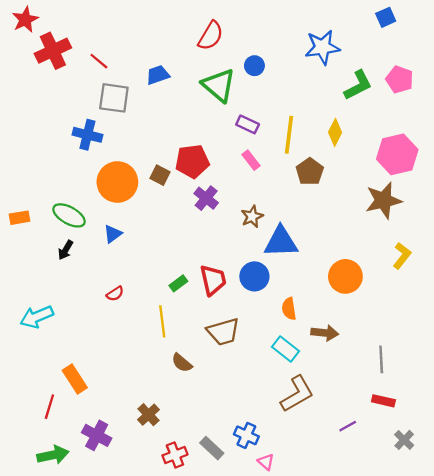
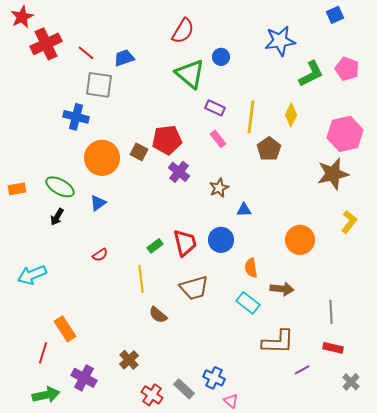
blue trapezoid: (158, 75) -> (124, 58), moved
blue triangle: (281, 242) -> (244, 210), size x0.5
brown L-shape: (297, 394) -> (278, 342), moved, turned 32
red cross: (175, 455) -> (152, 395), turned -35

